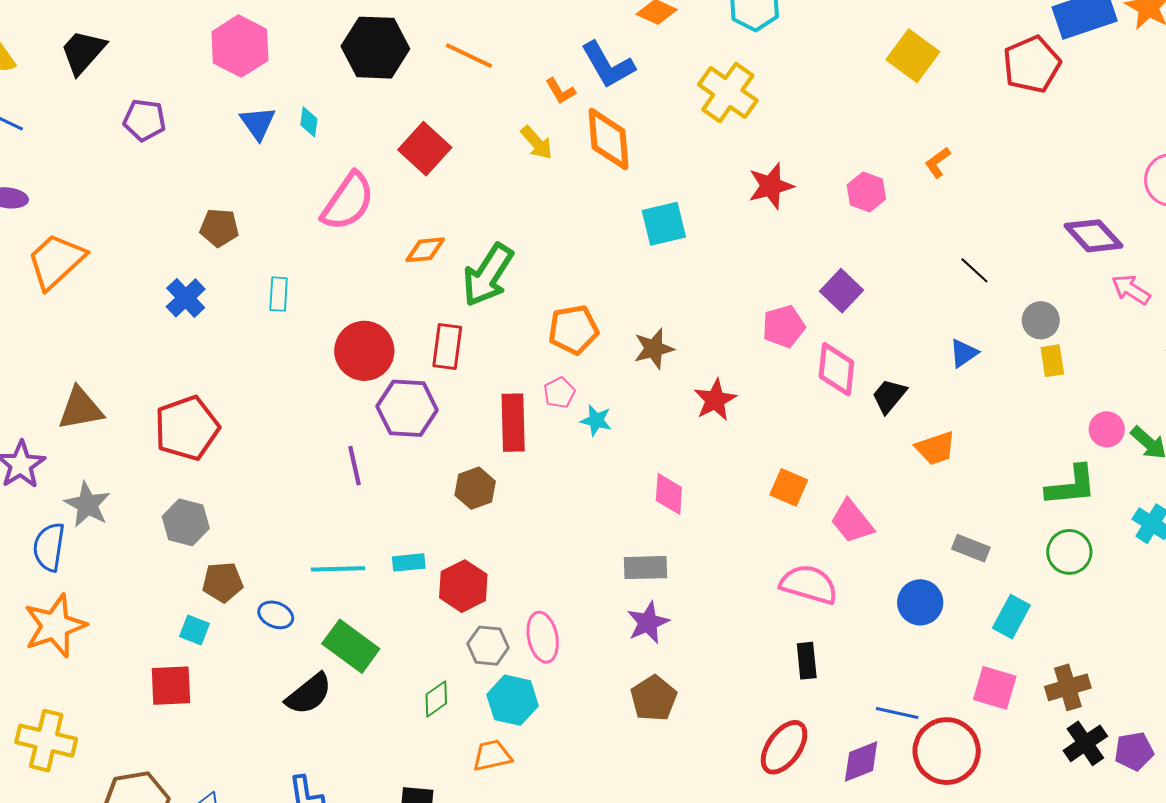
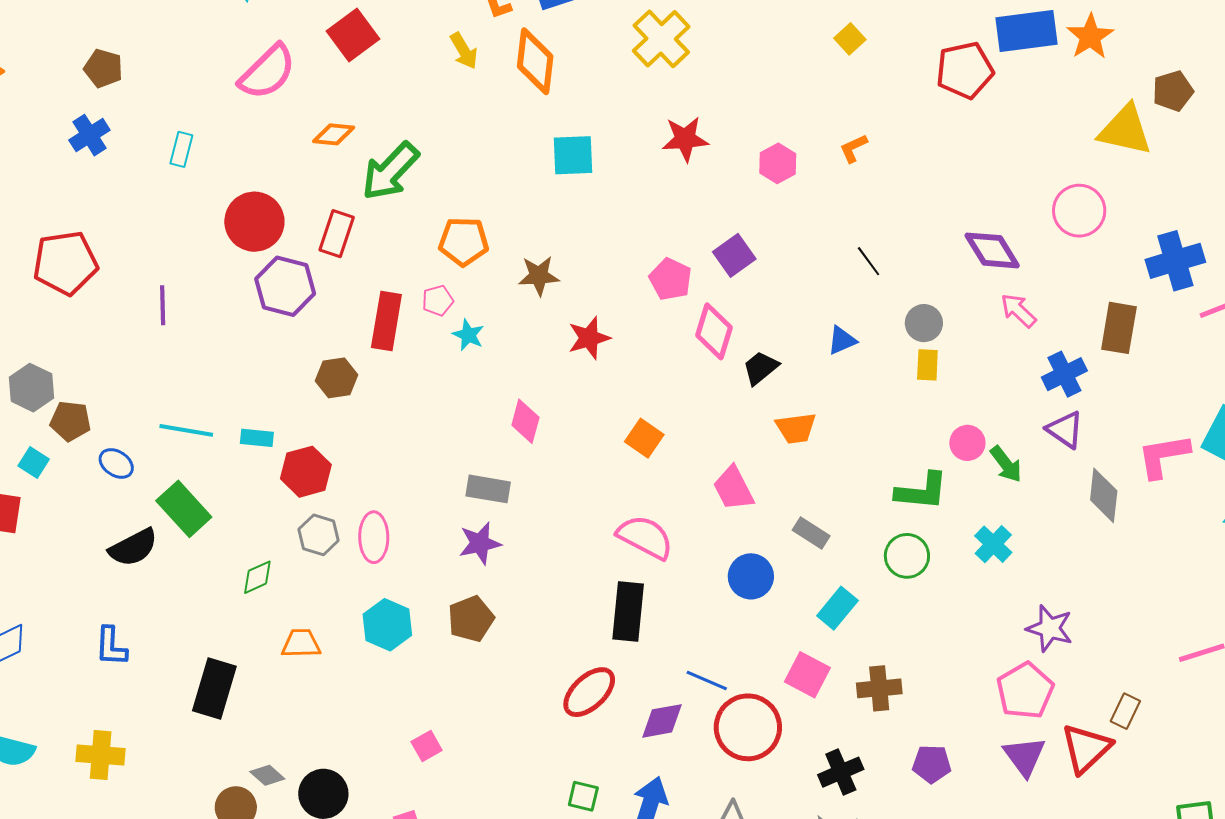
yellow square: (913, 56) -> (850, 39), size x0.6
brown pentagon: (219, 228) -> (103, 68), moved
pink pentagon: (784, 326) -> (670, 279), turned 30
purple line: (355, 466) -> (163, 305), moved
gray hexagon: (186, 522) -> (32, 388), moved
pink trapezoid: (852, 522) -> (733, 488), moved
black rectangle: (807, 661) -> (628, 611), size x1.6
cyan hexagon: (513, 700) -> (387, 625), moved
black cross: (1085, 743) -> (841, 772), moved

